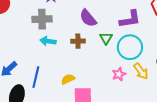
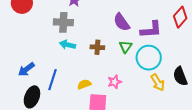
purple semicircle: (88, 18) -> (122, 22), moved
pink star: (119, 74) -> (115, 82), moved

